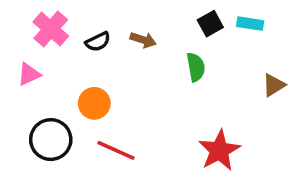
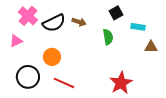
cyan rectangle: (250, 24) -> (138, 27), moved
black semicircle: (98, 42) -> (54, 23), size x1.6
brown triangle: (274, 85) -> (151, 47), turned 32

